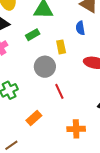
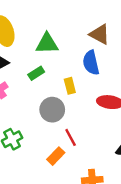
blue semicircle: (80, 28) -> (91, 63), size x1.5
orange rectangle: (34, 118) -> (56, 156), moved

